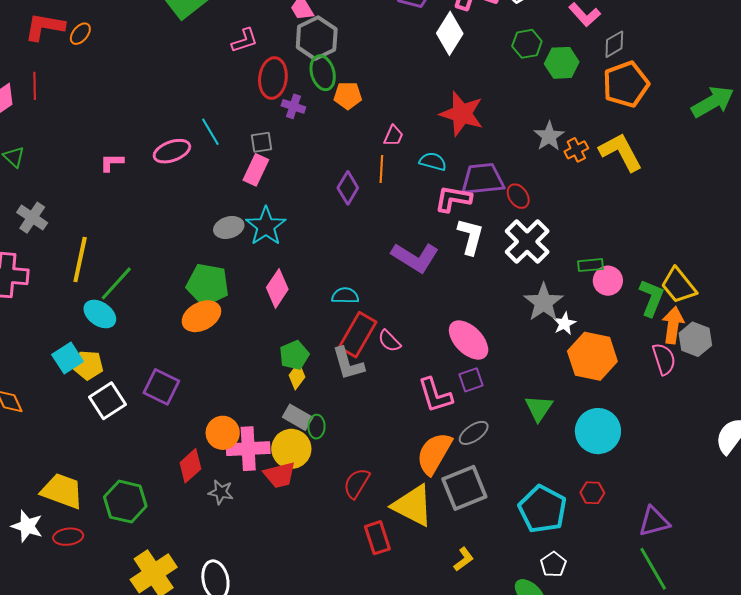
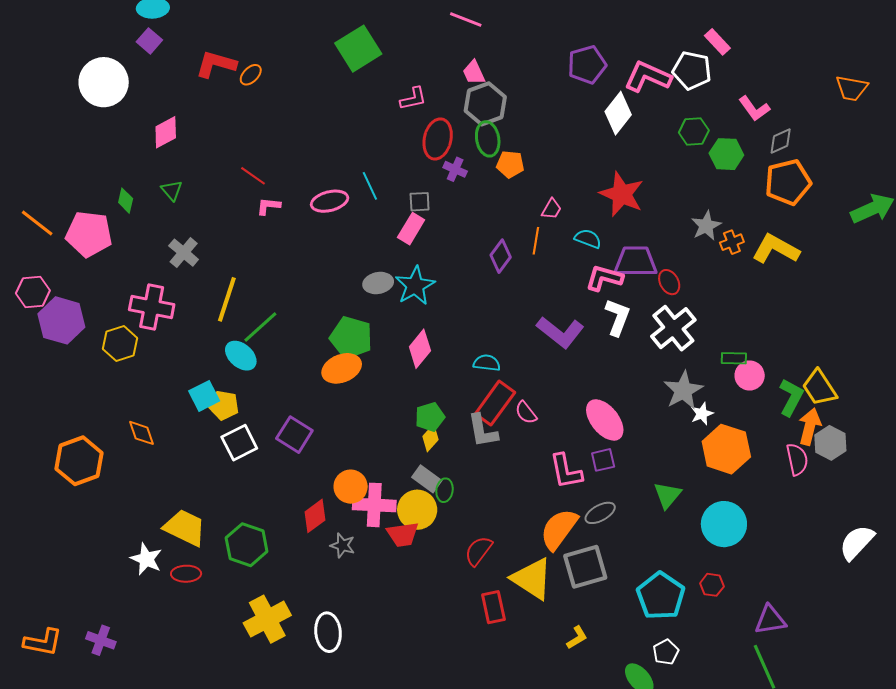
red line: (35, 86) -> (253, 176), moved, turned -60
yellow L-shape: (621, 152) -> (776, 249), turned -39

